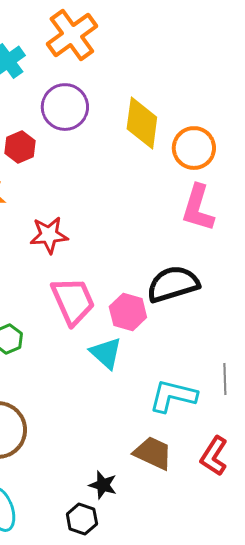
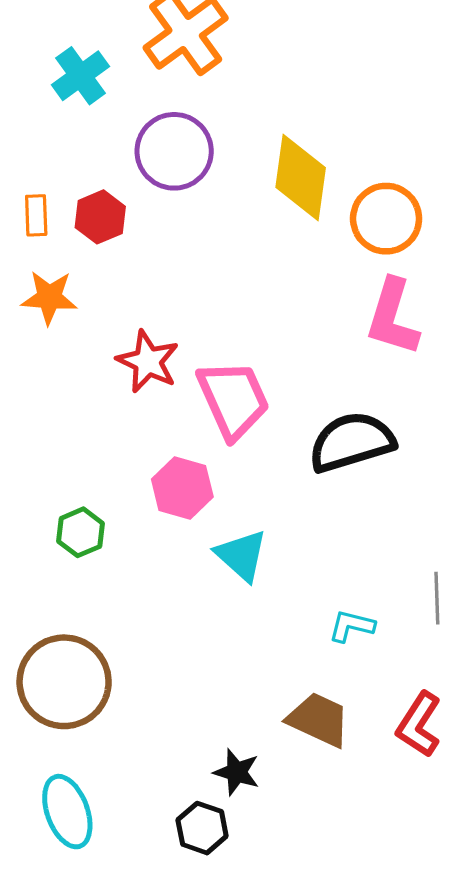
red star: (49, 235) -> (148, 362), turned 30
pink trapezoid: (73, 301) -> (233, 399), moved
pink hexagon: (128, 312) -> (182, 488), moved
cyan L-shape: (173, 396) -> (352, 626), size x0.6

